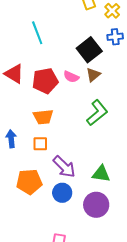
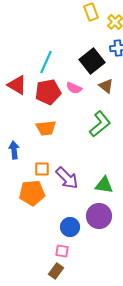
cyan line: (37, 33) -> (46, 62), moved, turned 45
brown triangle: (93, 75) -> (106, 86), moved, turned -42
orange square: (40, 144) -> (42, 169), moved
blue circle: (62, 193) -> (70, 227), moved

